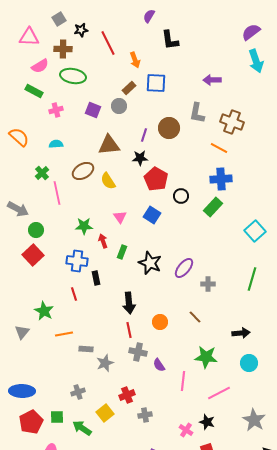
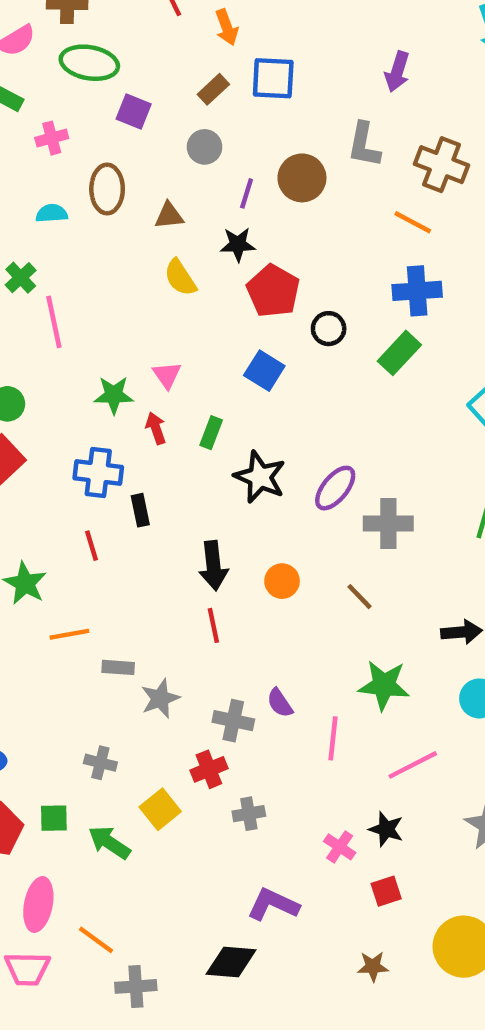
purple arrow: (212, 80) -> (397, 72), turned -72
gray circle: (119, 106) -> (205, 147), moved
purple square: (93, 110) -> (134, 111), moved
brown triangle: (109, 145) -> (169, 216), size x0.6
brown ellipse: (83, 171) -> (107, 189), moved, turned -60
yellow semicircle: (108, 181) -> (180, 278), moved
pink triangle: (120, 217) -> (167, 375), moved
green rectangle: (122, 252) -> (211, 433), moved
gray cross: (208, 284) -> (388, 523), size x1.5
orange circle: (160, 322) -> (282, 581), moved
gray cross: (138, 352) -> (233, 721), moved
gray cross: (78, 392) -> (100, 763), turned 32

